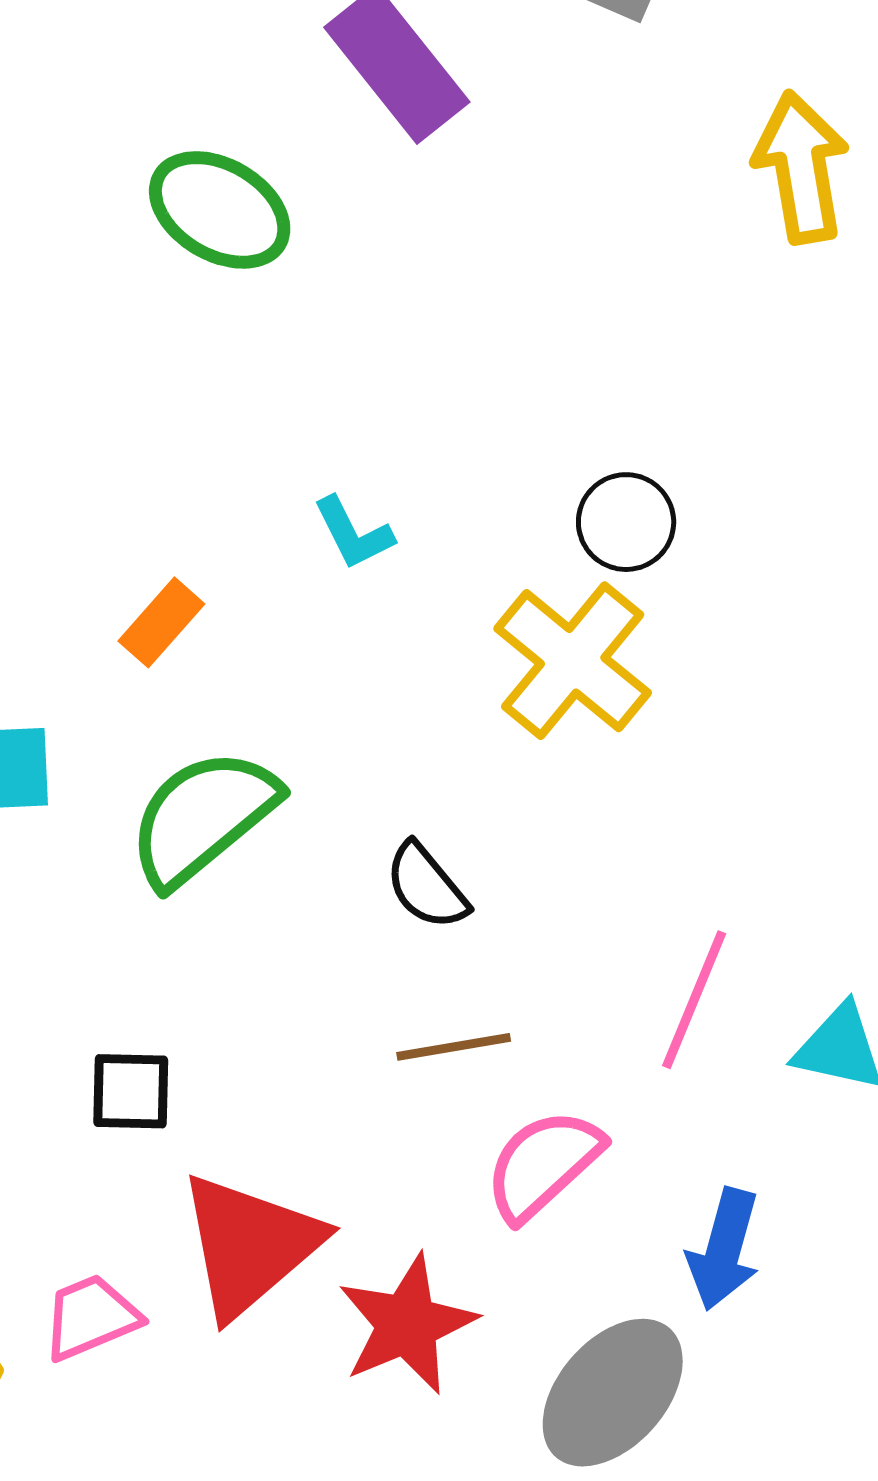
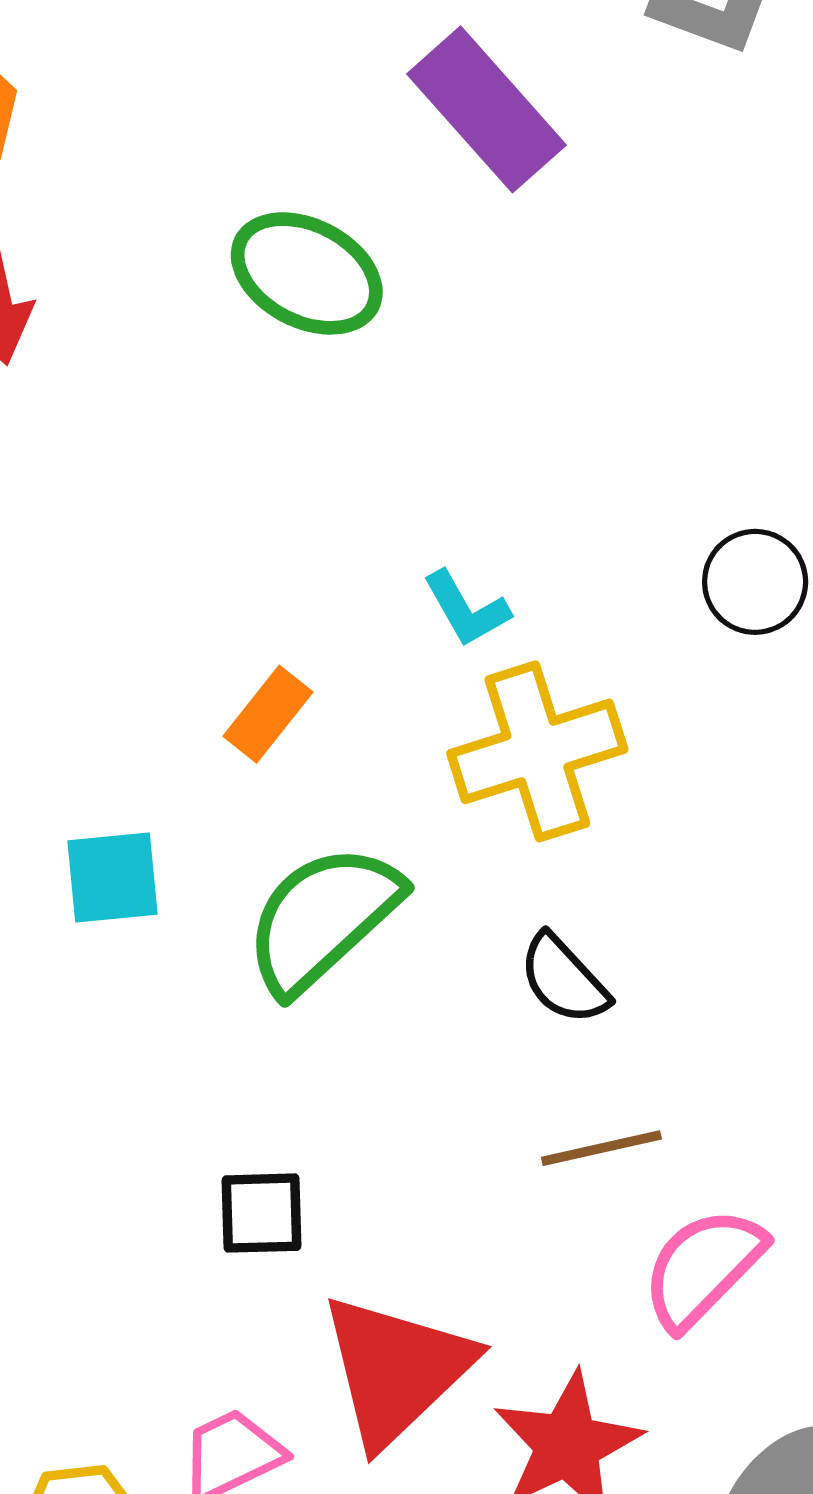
yellow cross: (573, 661) -> (537, 751), moved, turned 36

